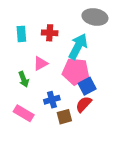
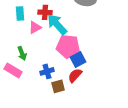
cyan arrow: (78, 46) -> (57, 24), moved, turned -70
pink triangle: (41, 63) -> (35, 27), moved
pink rectangle: (24, 113) -> (13, 70), moved

